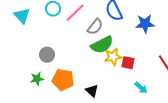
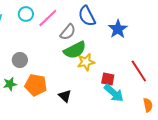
blue star: (145, 24) -> (118, 29), turned -30
red square: (128, 63) -> (108, 79), moved
cyan arrow: (141, 88) -> (114, 93), size x1.5

